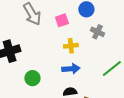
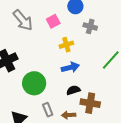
green circle: (32, 78) -> (34, 83), size x1.5

